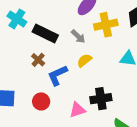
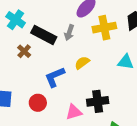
gray arrow: (78, 36) -> (69, 33), moved, turned 63
brown cross: (38, 60) -> (24, 51), moved

